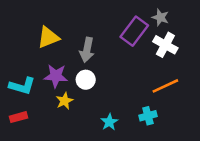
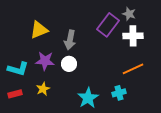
white cross: (165, 45) -> (133, 36), turned -30
yellow star: (65, 101) -> (43, 89), moved
cyan star: (109, 122) -> (88, 98), size x1.5

